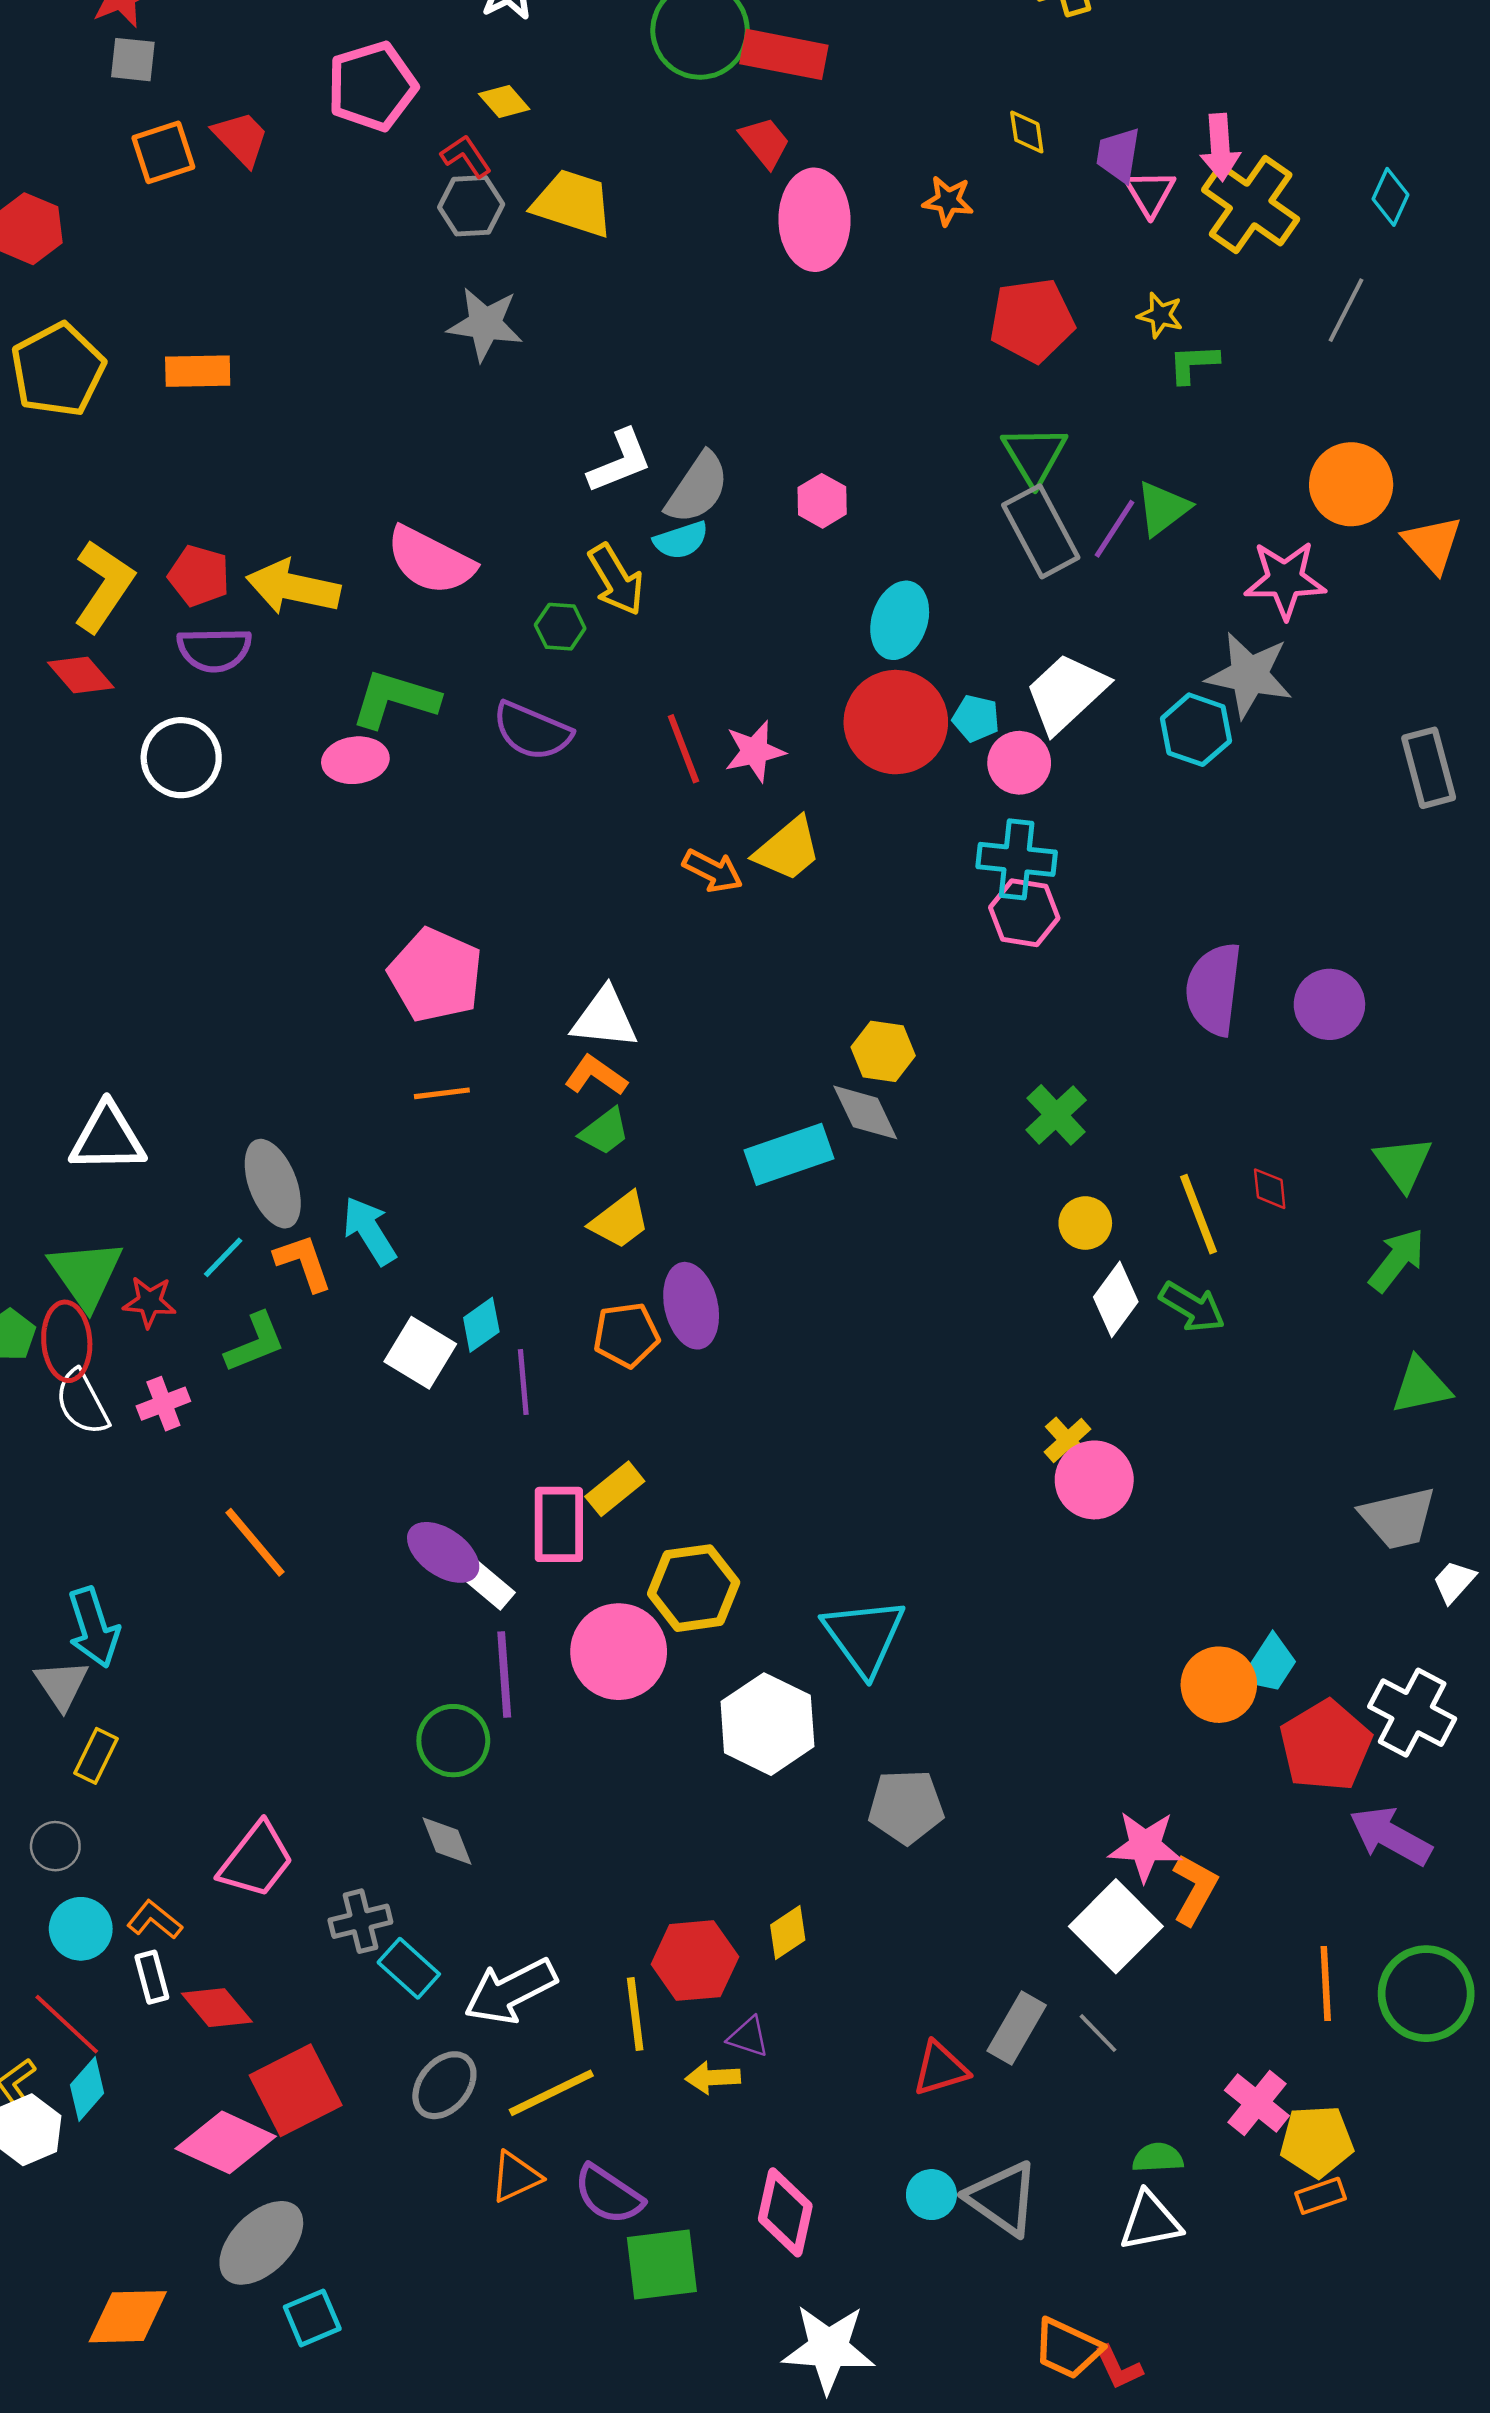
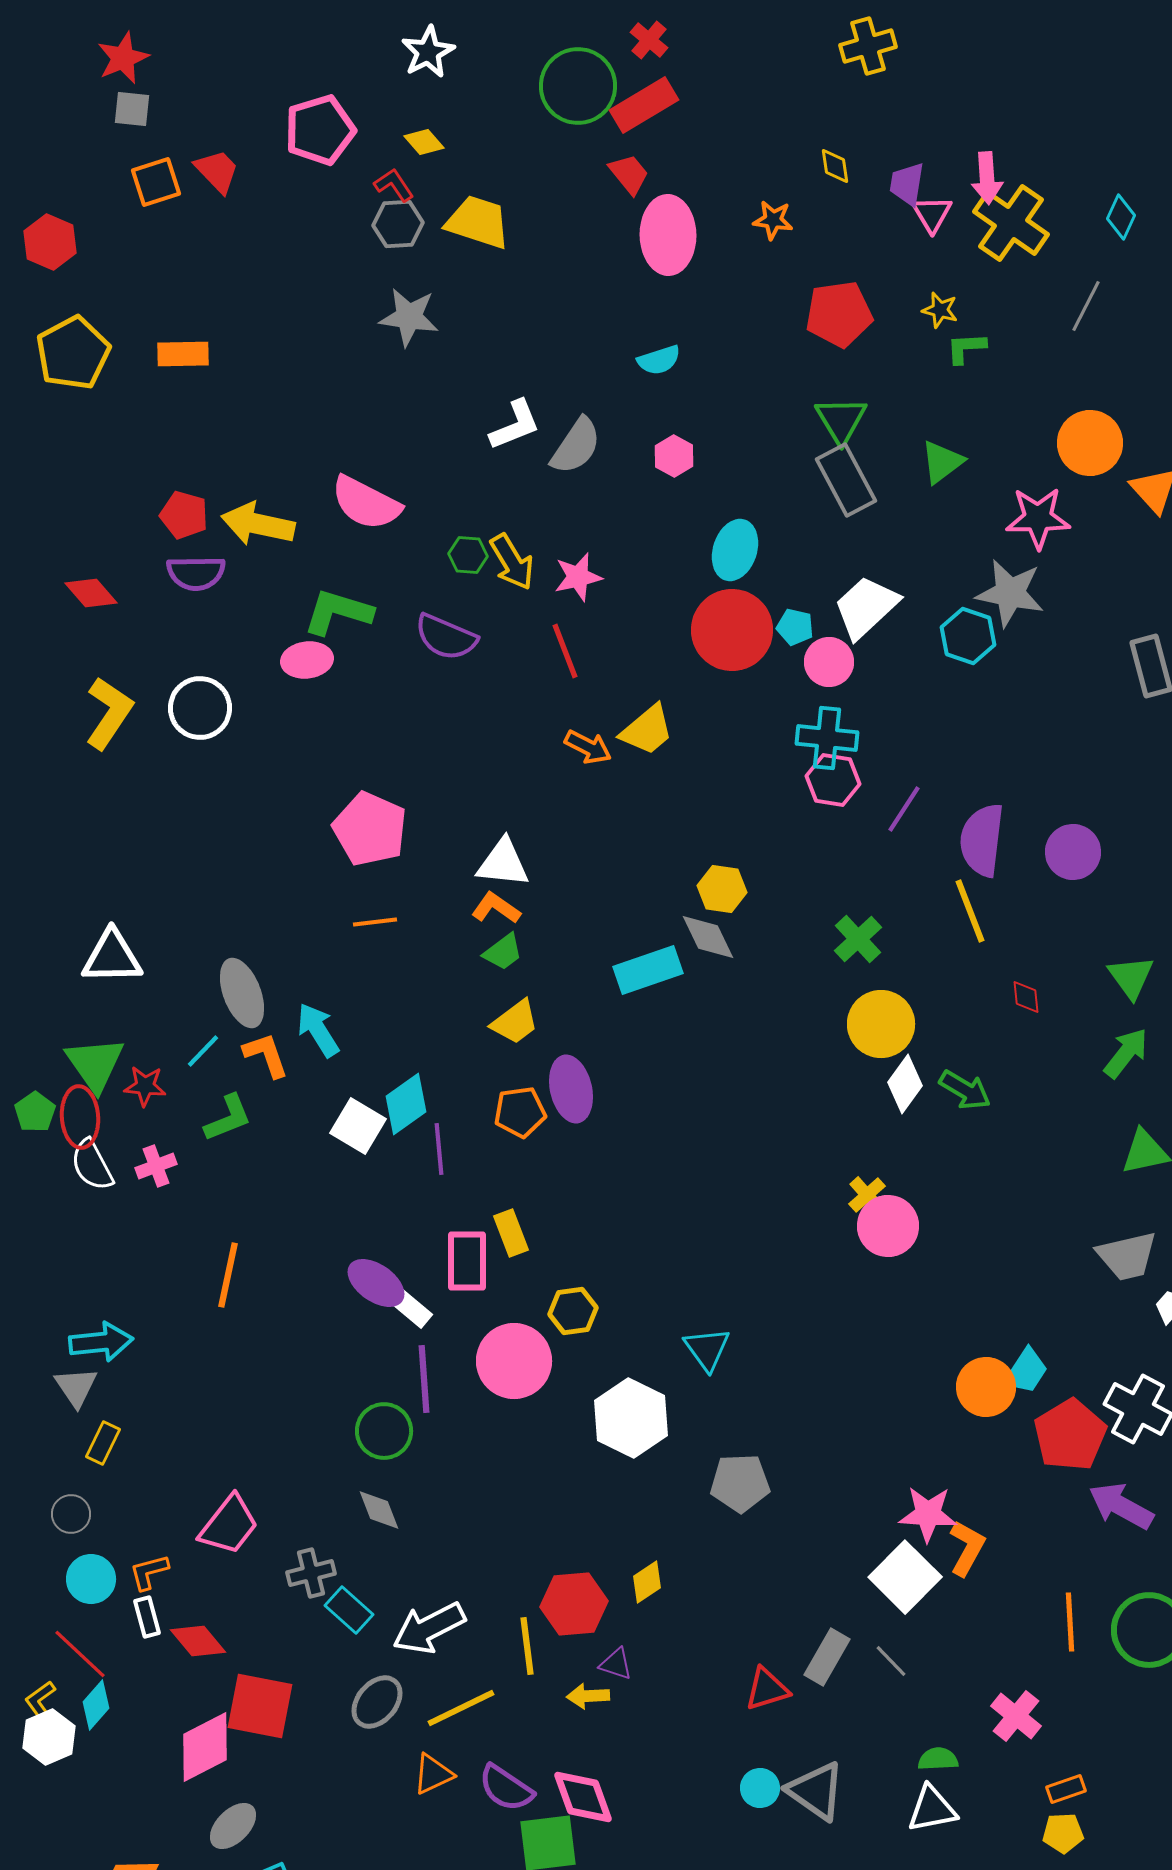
red rectangle: (784, 54) -> (644, 105), turned -42
purple line: (1115, 529) -> (904, 809), moved
cyan semicircle: (681, 540) -> (659, 360), moved
yellow arrow: (616, 580) -> (512, 562), moved
yellow L-shape: (104, 586) -> (109, 713), moved
pink star: (755, 751) -> (578, 577), moved
white circle: (181, 758) -> (200, 708), moved
yellow line: (1198, 1214) -> (970, 911), moved
yellow circle: (1085, 1223) -> (881, 1024), size x1.6
cyan diamond: (481, 1325) -> (406, 1104), size x1.4
yellow rectangle: (615, 1489) -> (511, 1233), turned -72
orange line: (255, 1542) -> (228, 1275), turned 52
yellow hexagon: (694, 1588) -> (573, 1311), size x0.7
cyan arrow: (93, 1627) -> (101, 1342), turned -78
cyan triangle: (864, 1636) -> (707, 1349), size x0.7
orange L-shape: (154, 1920) -> (149, 1572), turned -54
red square: (296, 2090) -> (260, 1706), turned 38
yellow pentagon: (1317, 2141) -> (1063, 1833), moved, size x0.7
pink diamond: (226, 2142) -> (205, 1747), turned -52
pink diamond: (785, 2212) -> (583, 1797), moved, turned -32
gray ellipse: (261, 2243) -> (233, 1826), size x0.7

